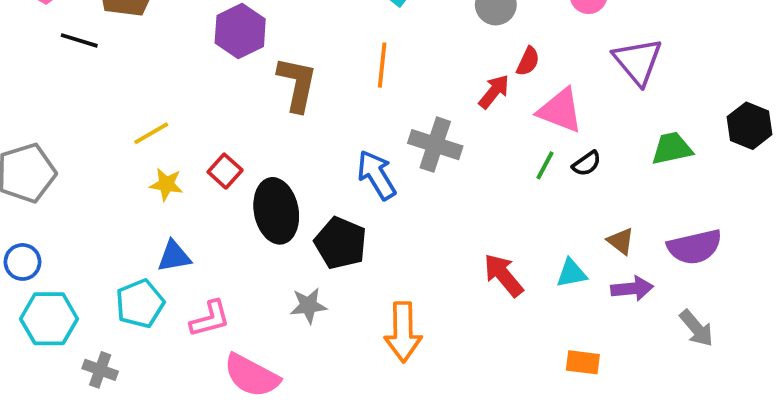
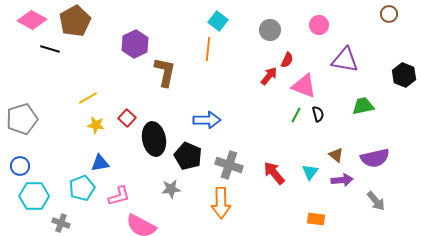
purple triangle: (638, 61) -> (345, 60), turned -40
orange line: (382, 65) -> (208, 49), moved
black hexagon: (749, 126) -> (404, 75), moved
gray cross: (435, 145) -> (229, 165), moved
black semicircle: (587, 164) -> (318, 114), turned -70
blue arrow: (377, 175) -> (207, 120), turned 120
cyan triangle: (572, 273) -> (310, 172), turned -42

